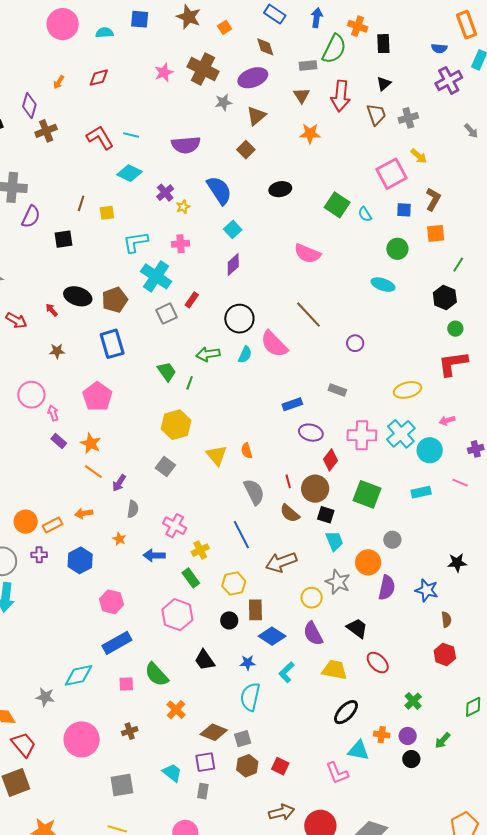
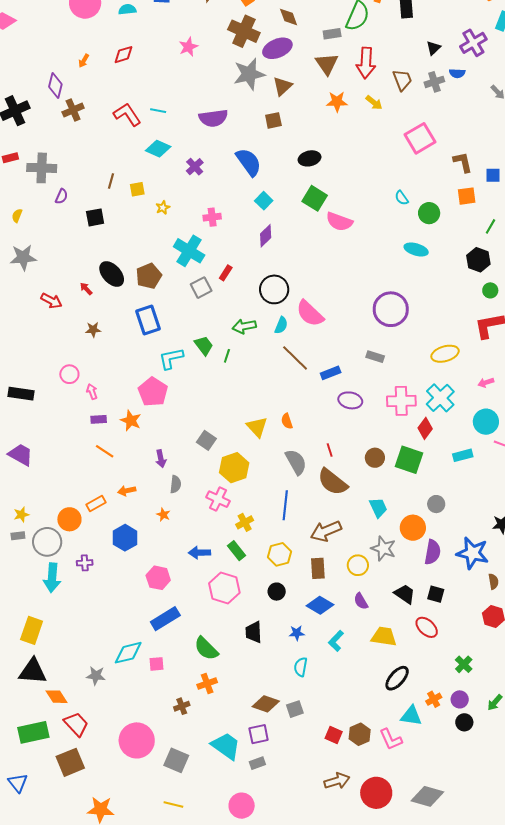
blue semicircle: (439, 48) -> (457, 73), moved
brown cross: (203, 69) -> (244, 31), moved
black triangle: (384, 84) -> (433, 48), moved
brown triangle: (302, 95) -> (327, 64), size x1.4
gray star: (223, 102) -> (249, 74), size x1.8
brown square: (246, 150) -> (273, 120), turned 36
yellow arrow: (419, 156) -> (374, 103), moved
brown L-shape: (433, 199) -> (463, 162), turned -40
green square: (337, 205) -> (315, 198), moved
yellow star: (183, 207) -> (163, 208), moved
blue square: (404, 210) -> (493, 175), moved
cyan semicircle: (365, 214) -> (402, 198), moved
purple semicircle: (31, 217) -> (61, 196), size x0.7
cyan L-shape: (136, 242) -> (171, 358), moved
black ellipse: (78, 296) -> (112, 274), turned 32
brown line: (309, 315) -> (295, 358), moved
purple circle: (355, 343) -> (391, 309), size x2.0
pink circle: (31, 395) -> (69, 374), size x0.7
pink pentagon: (97, 397) -> (153, 392), moved
yellow hexagon: (176, 425) -> (234, 468), moved
purple rectangle: (59, 441) -> (99, 419), turned -42
cyan circle: (430, 450) -> (486, 422), moved
red diamond: (330, 460) -> (425, 428), moved
orange line: (93, 472) -> (105, 451), moved
purple arrow: (119, 483) -> (161, 459), turned -42
brown circle: (315, 489) -> (375, 458), moved, size x0.7
brown semicircle: (290, 513) -> (333, 482), size x1.5
black square: (326, 515) -> (436, 594), moved
orange circle: (26, 522) -> (69, 519), moved
blue line: (241, 535) -> (285, 505), turned 36
purple cross: (39, 555) -> (85, 563), moved
blue arrow: (154, 555) -> (199, 553), moved
blue star: (427, 590) -> (473, 553), size x1.4
brown rectangle: (255, 610) -> (318, 568), moved
purple semicircle: (313, 634) -> (361, 601), size x0.7
black trapezoid: (205, 660) -> (254, 632), turned 35
pink square: (126, 684) -> (157, 664), moved
cyan semicircle: (250, 697) -> (301, 667), size x0.7
orange cross: (176, 710) -> (207, 683), moved, turned 30
orange cross: (382, 735) -> (434, 699), turned -35
pink circle: (82, 739) -> (137, 740), moved
brown hexagon: (247, 766) -> (360, 734), moved
cyan trapezoid: (172, 773) -> (226, 746), size x1.5
gray square: (122, 785) -> (176, 760), turned 35
gray rectangle: (203, 791) -> (257, 763), turned 63

